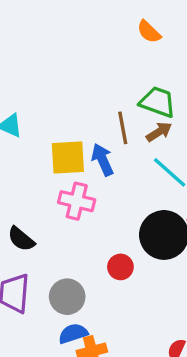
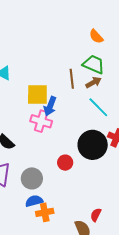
orange semicircle: (149, 32) -> (96, 36), moved
blue arrow: (103, 160) -> (50, 106), moved, turned -138

